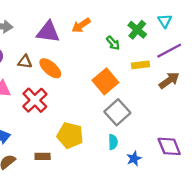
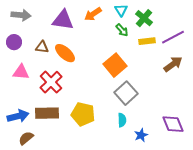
cyan triangle: (165, 21) -> (121, 10), moved
yellow rectangle: (141, 65) -> (147, 41), moved
brown rectangle: (43, 156) -> (47, 113), moved, size x1.6

